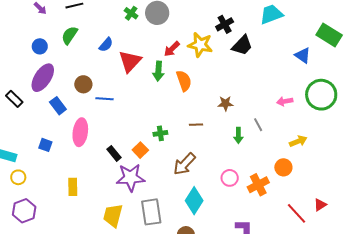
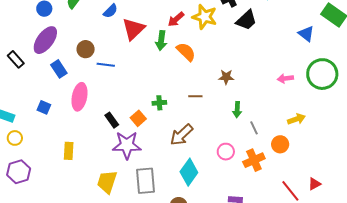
orange semicircle: (184, 81) -> (186, 52), turned -30
gray line: (258, 125) -> (254, 128), moved

